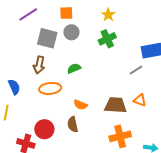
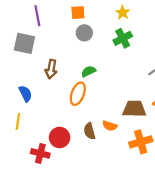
purple line: (28, 14) -> (37, 16), turned -66
gray square: (47, 38) -> (24, 43), moved
orange ellipse: (50, 88) -> (78, 94), moved, turned -60
orange semicircle: (80, 105) -> (110, 126), moved

